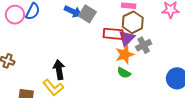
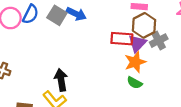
gray square: (87, 14) -> (57, 15), moved
gray cross: (144, 45) -> (159, 41), moved

